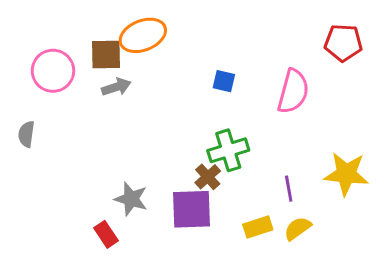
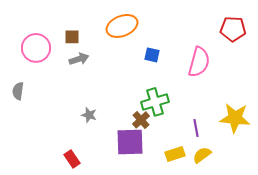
orange ellipse: (143, 35) -> (122, 26), moved
brown square: (106, 55) -> (72, 37), size x0.7
gray star: (131, 199) -> (89, 115), moved, size x0.7

